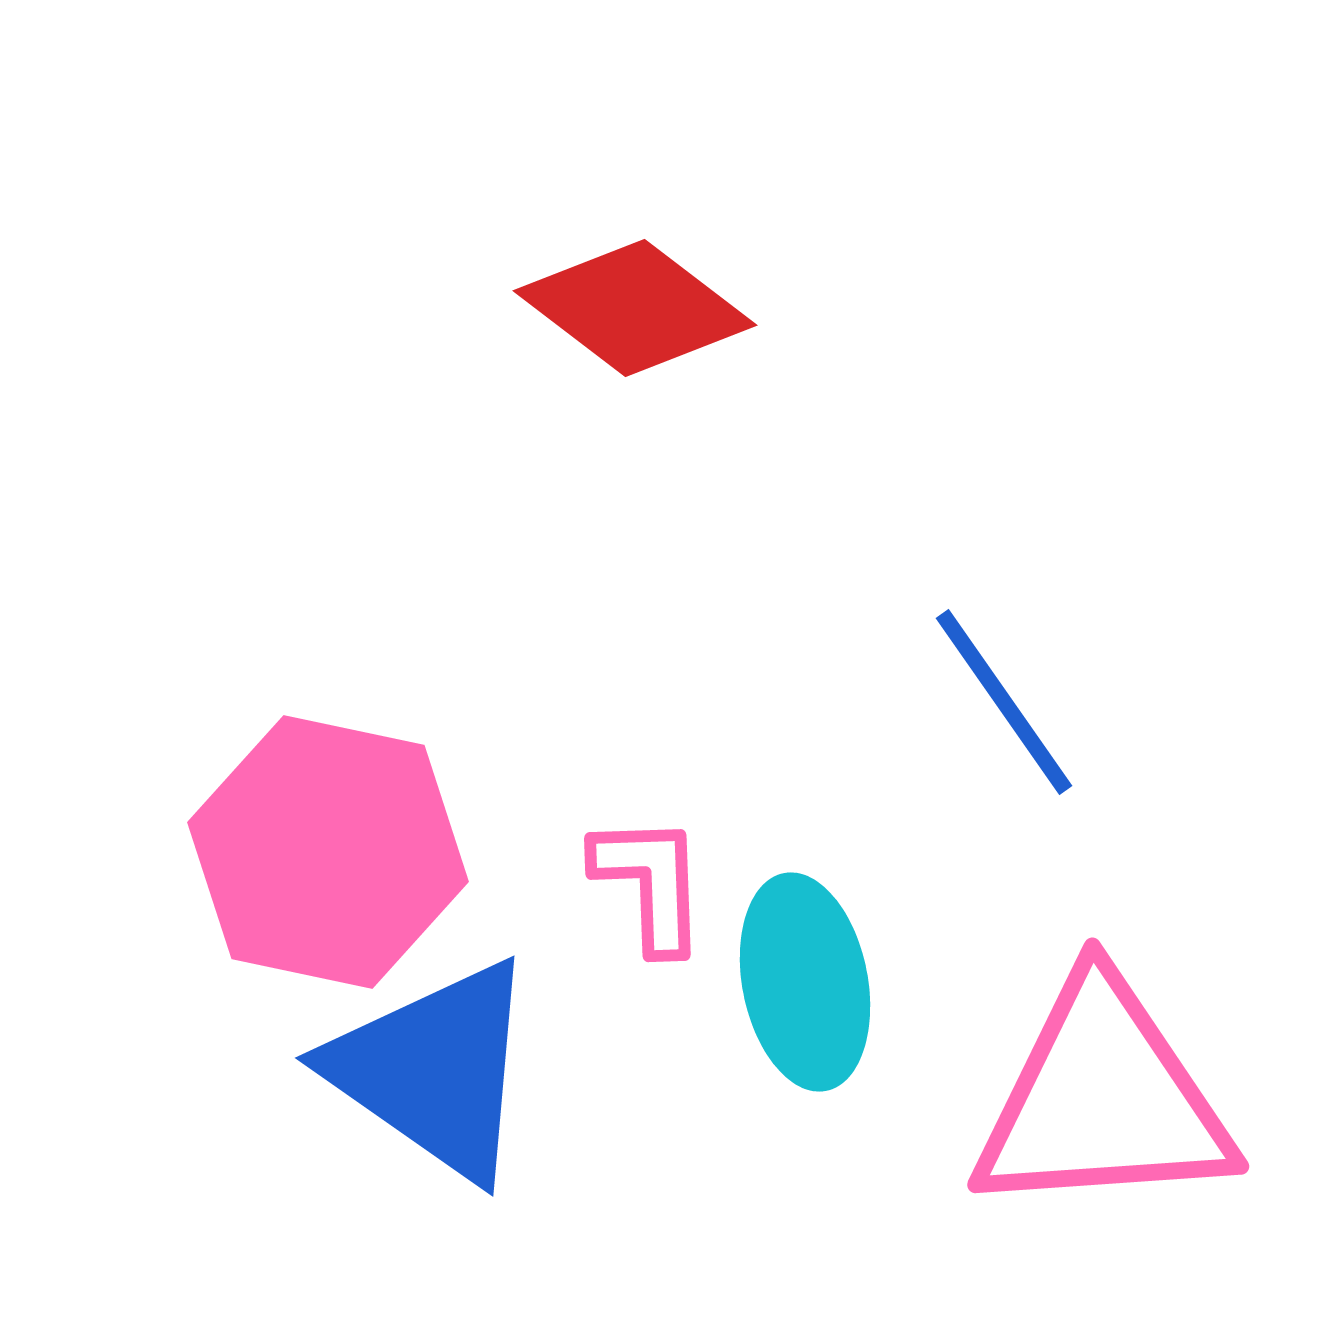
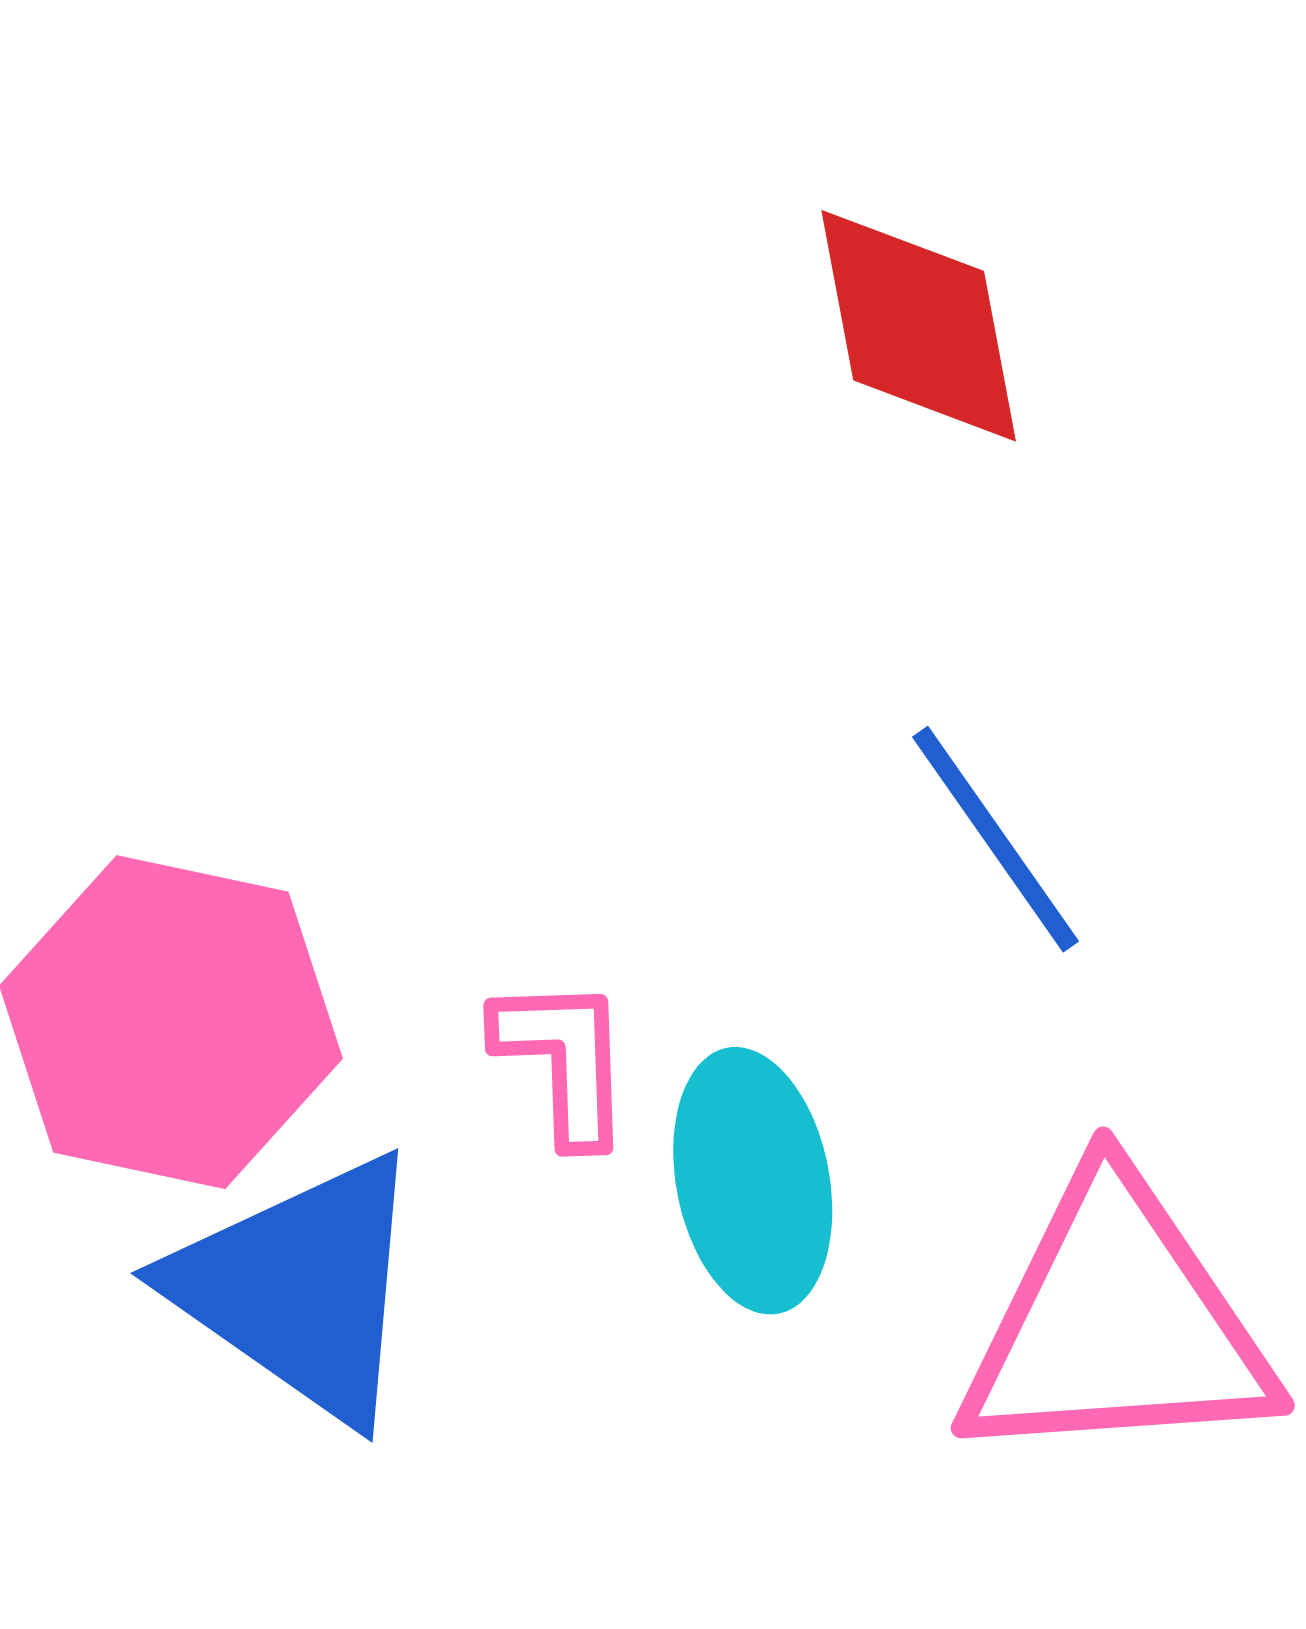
red diamond: (635, 308) -> (919, 326), moved, turned 42

